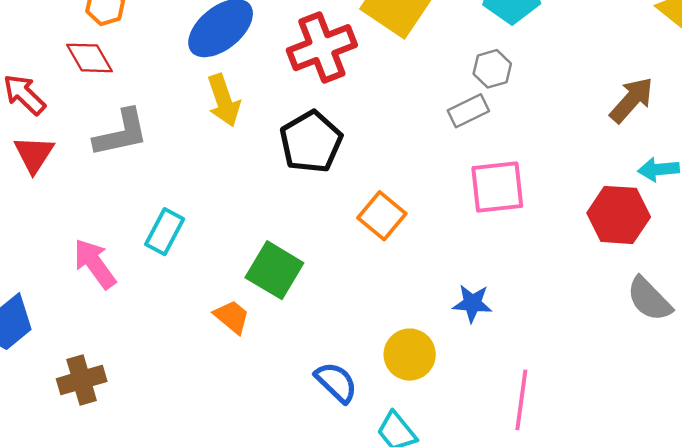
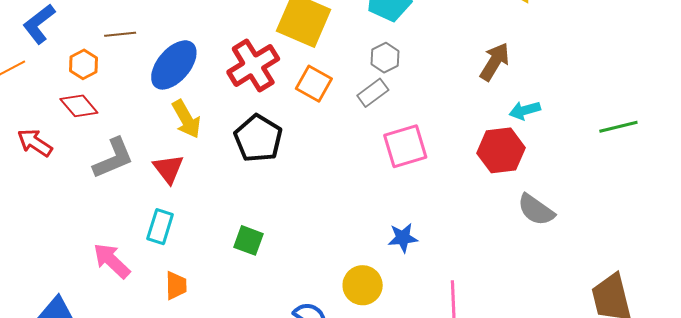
red triangle: (34, 154) -> (168, 169), moved
orange square: (382, 216) -> (314, 84), moved
green square: (274, 270) -> (248, 240), size x0.7
orange trapezoid: (232, 317) -> (176, 286), moved, turned 60

